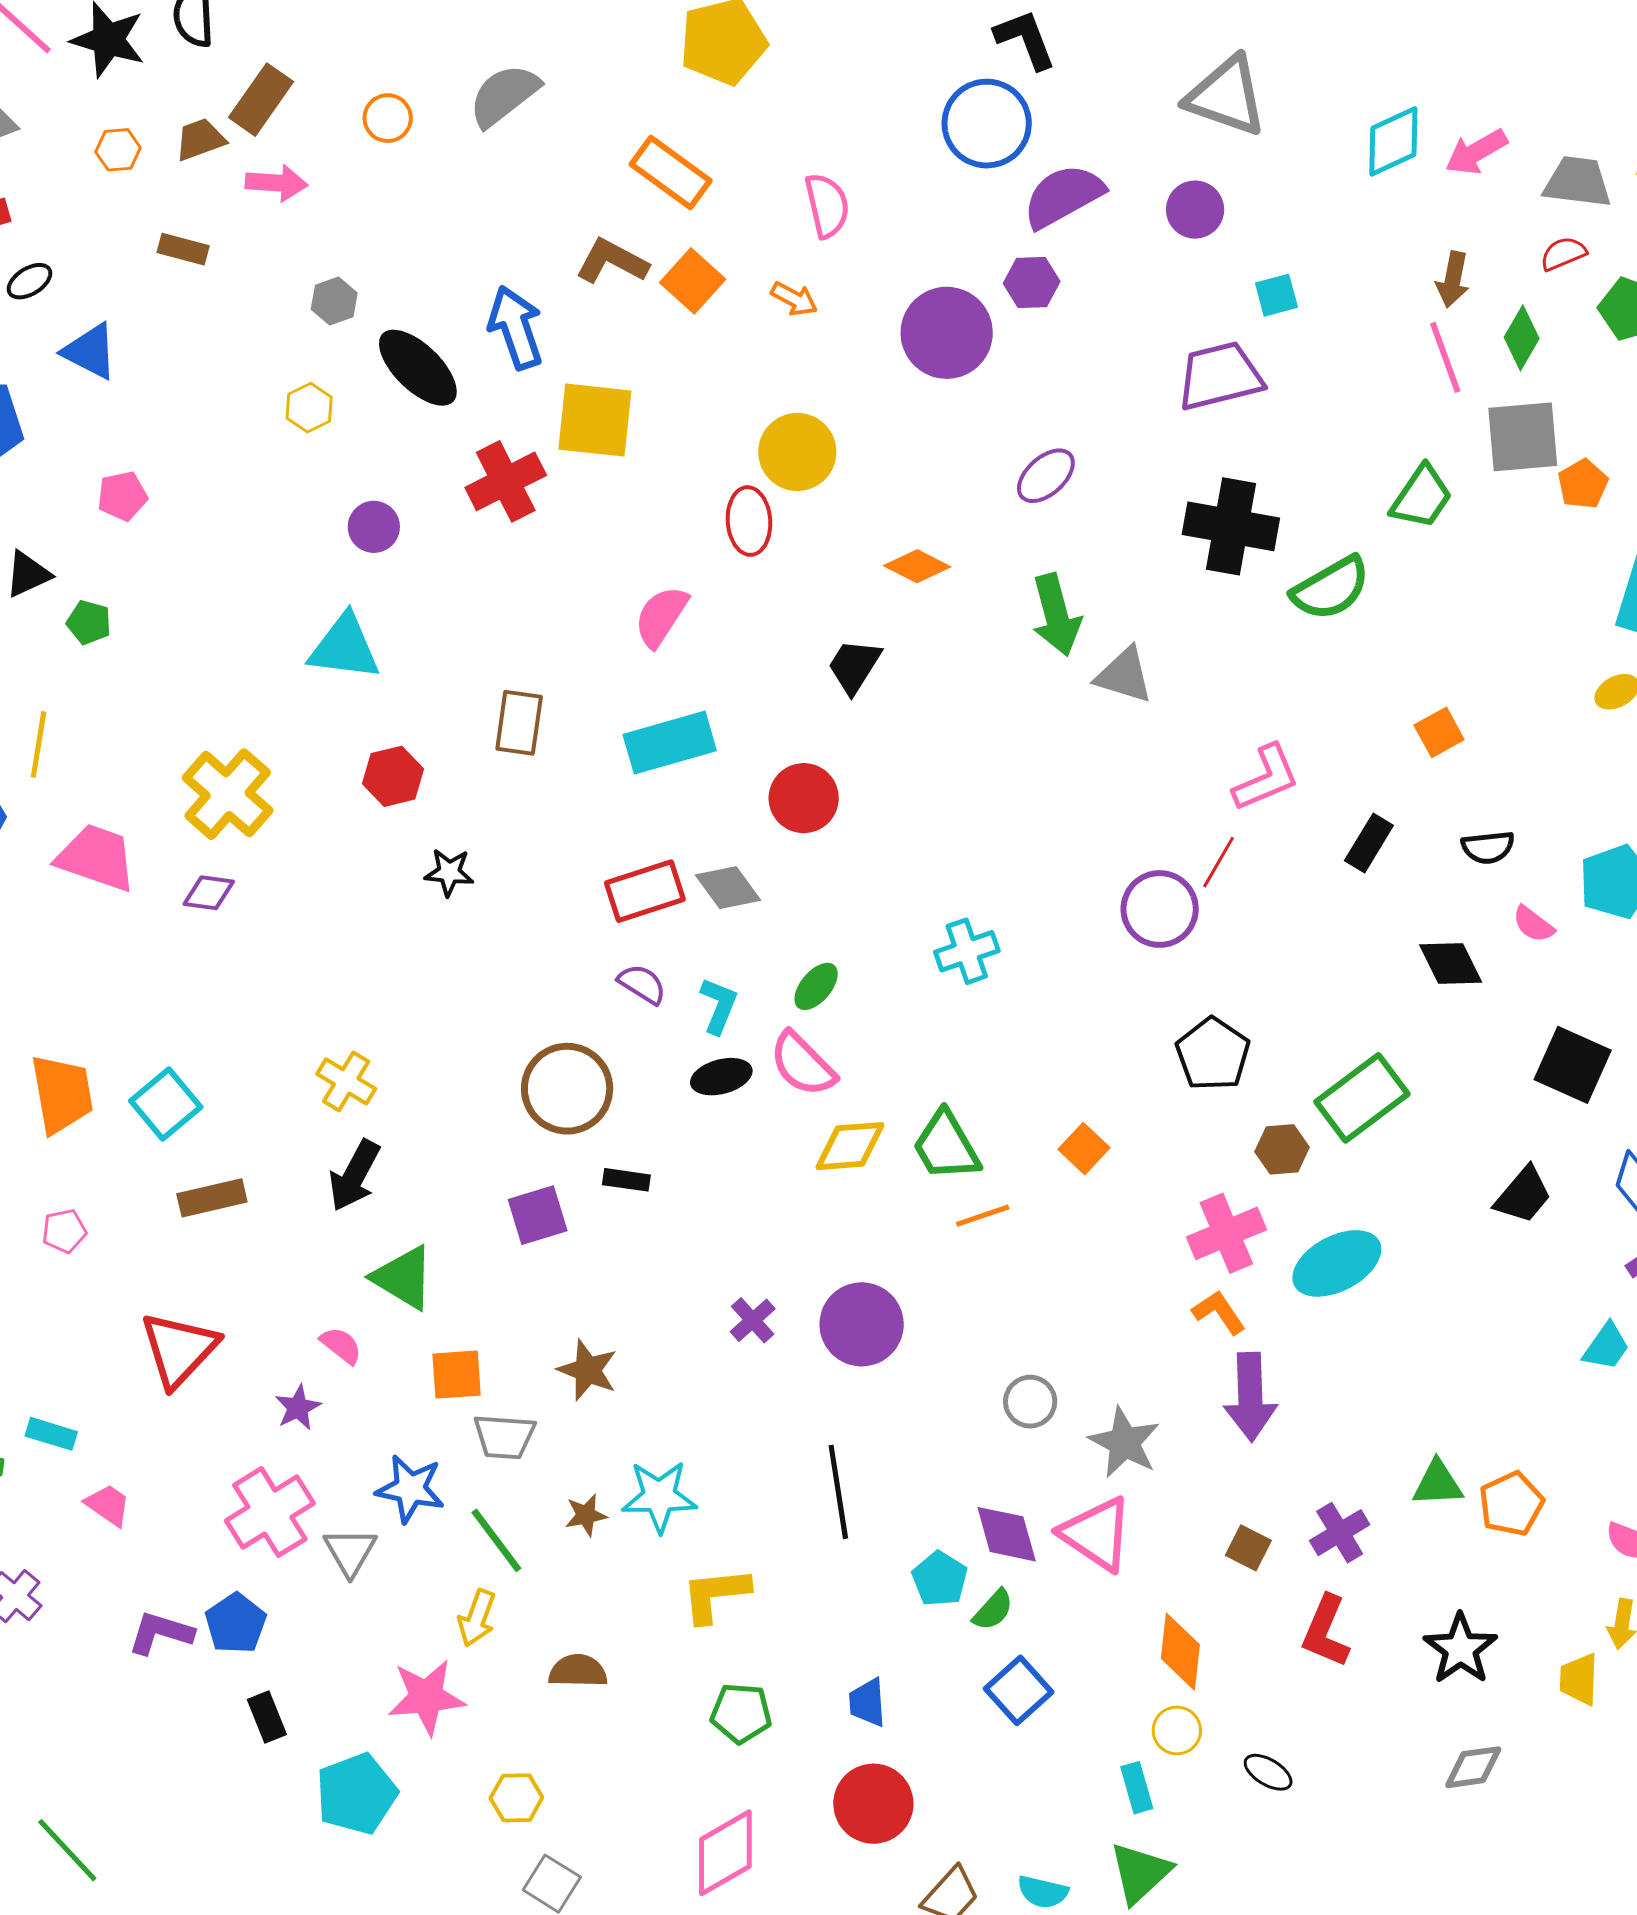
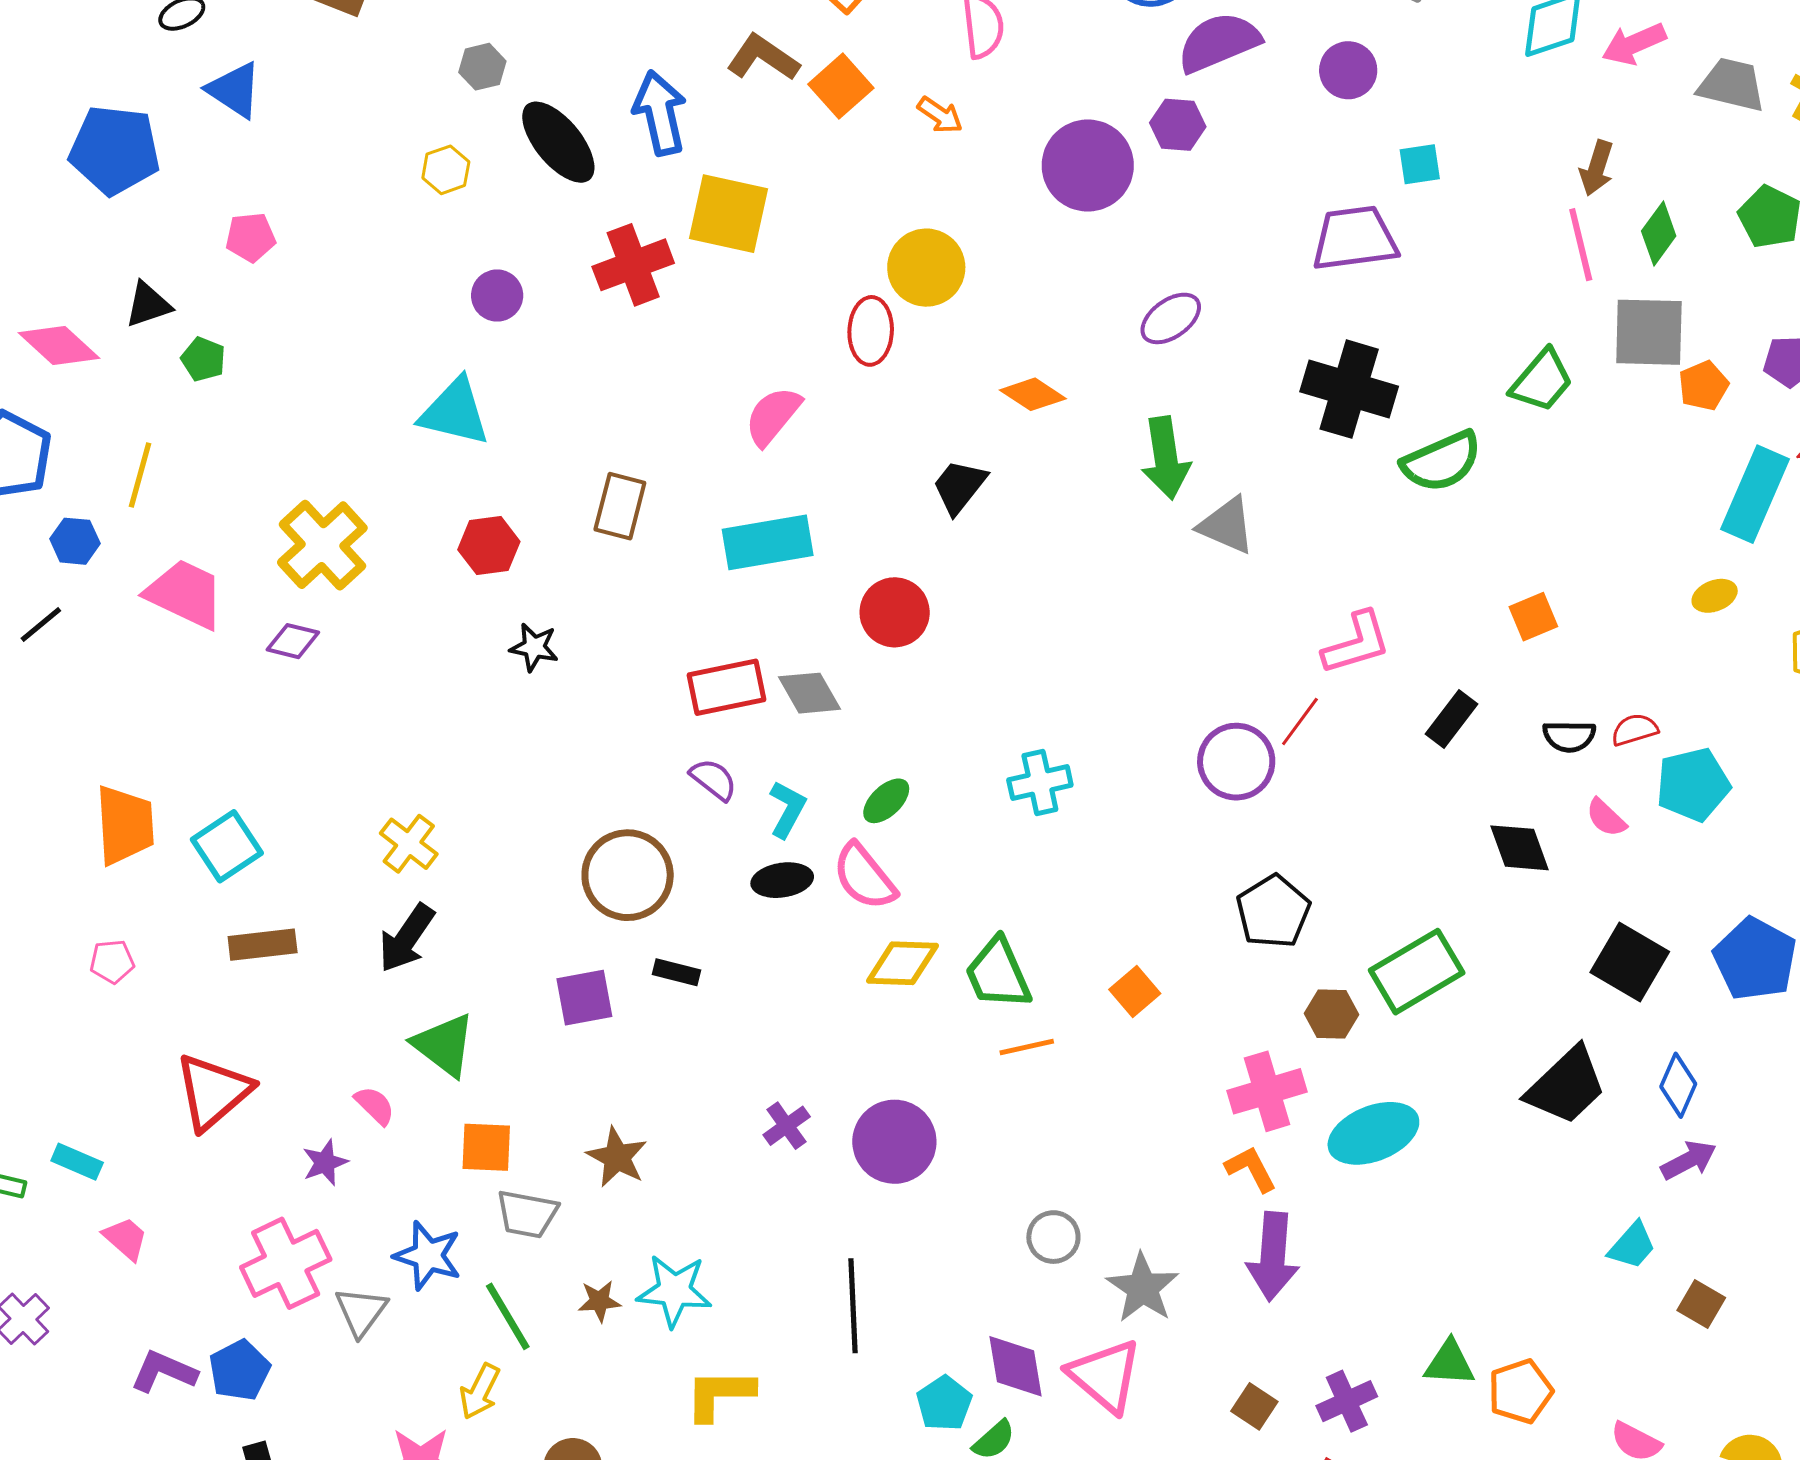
red semicircle: (1563, 254) -> (1635, 730), moved
black trapezoid: (1523, 1195) -> (1566, 1086), size x1.4

